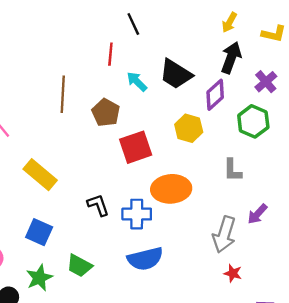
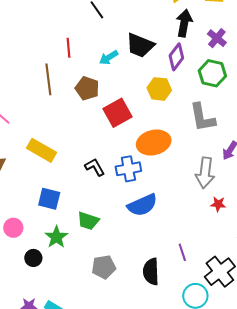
red line: (110, 54) -> (69, 48), moved
cyan arrow: (137, 82) -> (109, 58), turned -66
gray L-shape: (232, 170) -> (202, 117), size x1.5

